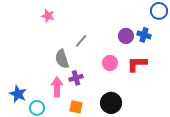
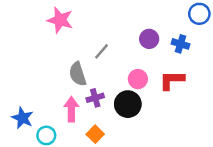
pink star: (48, 16) -> (60, 20), size x1.5
purple circle: (126, 36) -> (149, 39), moved
black circle: (111, 103) -> (128, 104), moved
orange square: (76, 107) -> (95, 134), turned 32

